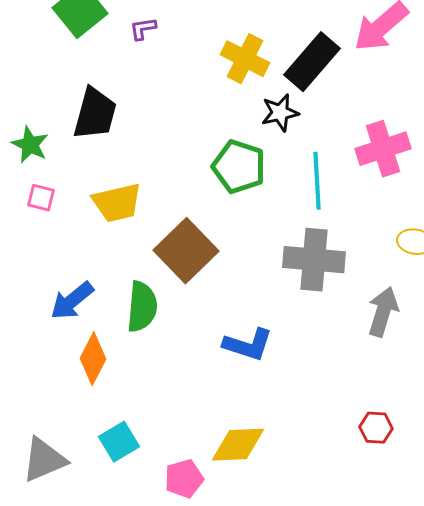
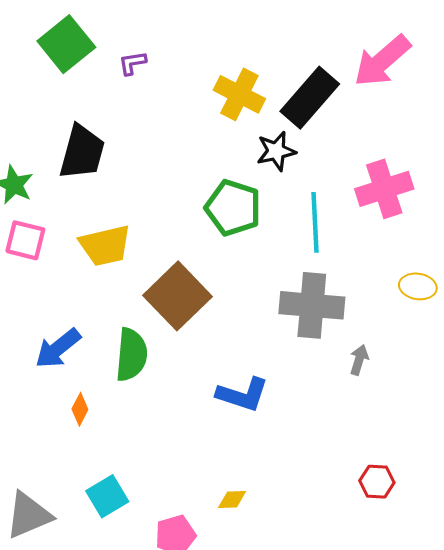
pink square: (41, 198) -> (25, 240), size x1.4
gray arrow: (383, 312) -> (359, 360), moved, size x0.6
orange diamond: (93, 359) -> (80, 409), size x0.6
yellow diamond: (238, 445) -> (232, 499), size x0.5

